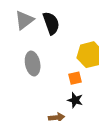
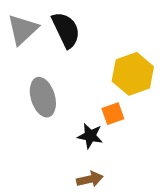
black star: (75, 100) -> (90, 136), moved

